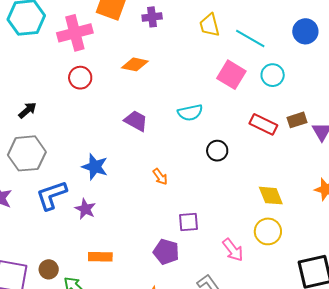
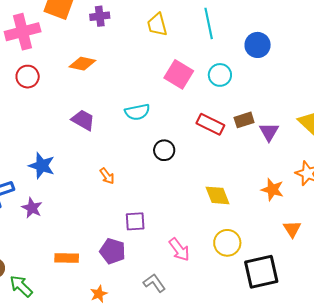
blue circle: (305, 31) -> (258, 45), moved
cyan line: (250, 39) -> (209, 23), moved, turned 48
yellow circle: (268, 231) -> (227, 243), moved
orange rectangle: (100, 257) -> (67, 258), moved

